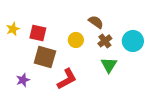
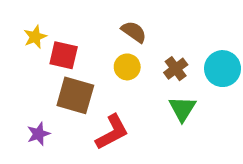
brown semicircle: (96, 22) -> (134, 32), moved
yellow star: (13, 29) -> (35, 37), moved

